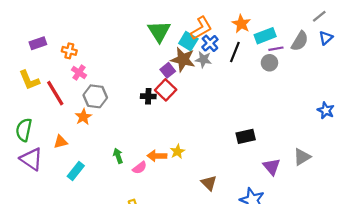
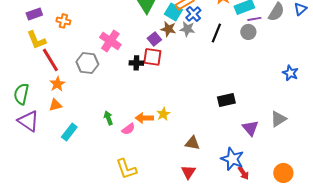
black line: (235, 52) -> (216, 33), moved
brown star: (183, 60) -> (168, 29), size x0.7
pink cross: (79, 73) -> (110, 41), moved, size x1.5
yellow L-shape: (29, 80) -> (36, 40), moved
red square: (166, 90) -> (152, 57), turned -36
blue star: (326, 110) -> (290, 73), moved
orange star: (83, 117) -> (57, 84), moved
brown triangle: (209, 183) -> (192, 143), turned -35

